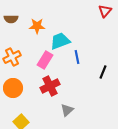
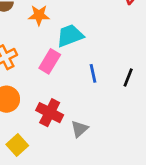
blue line: (77, 57) -> (93, 73), moved
red cross: (50, 86) -> (50, 113), moved, turned -36

